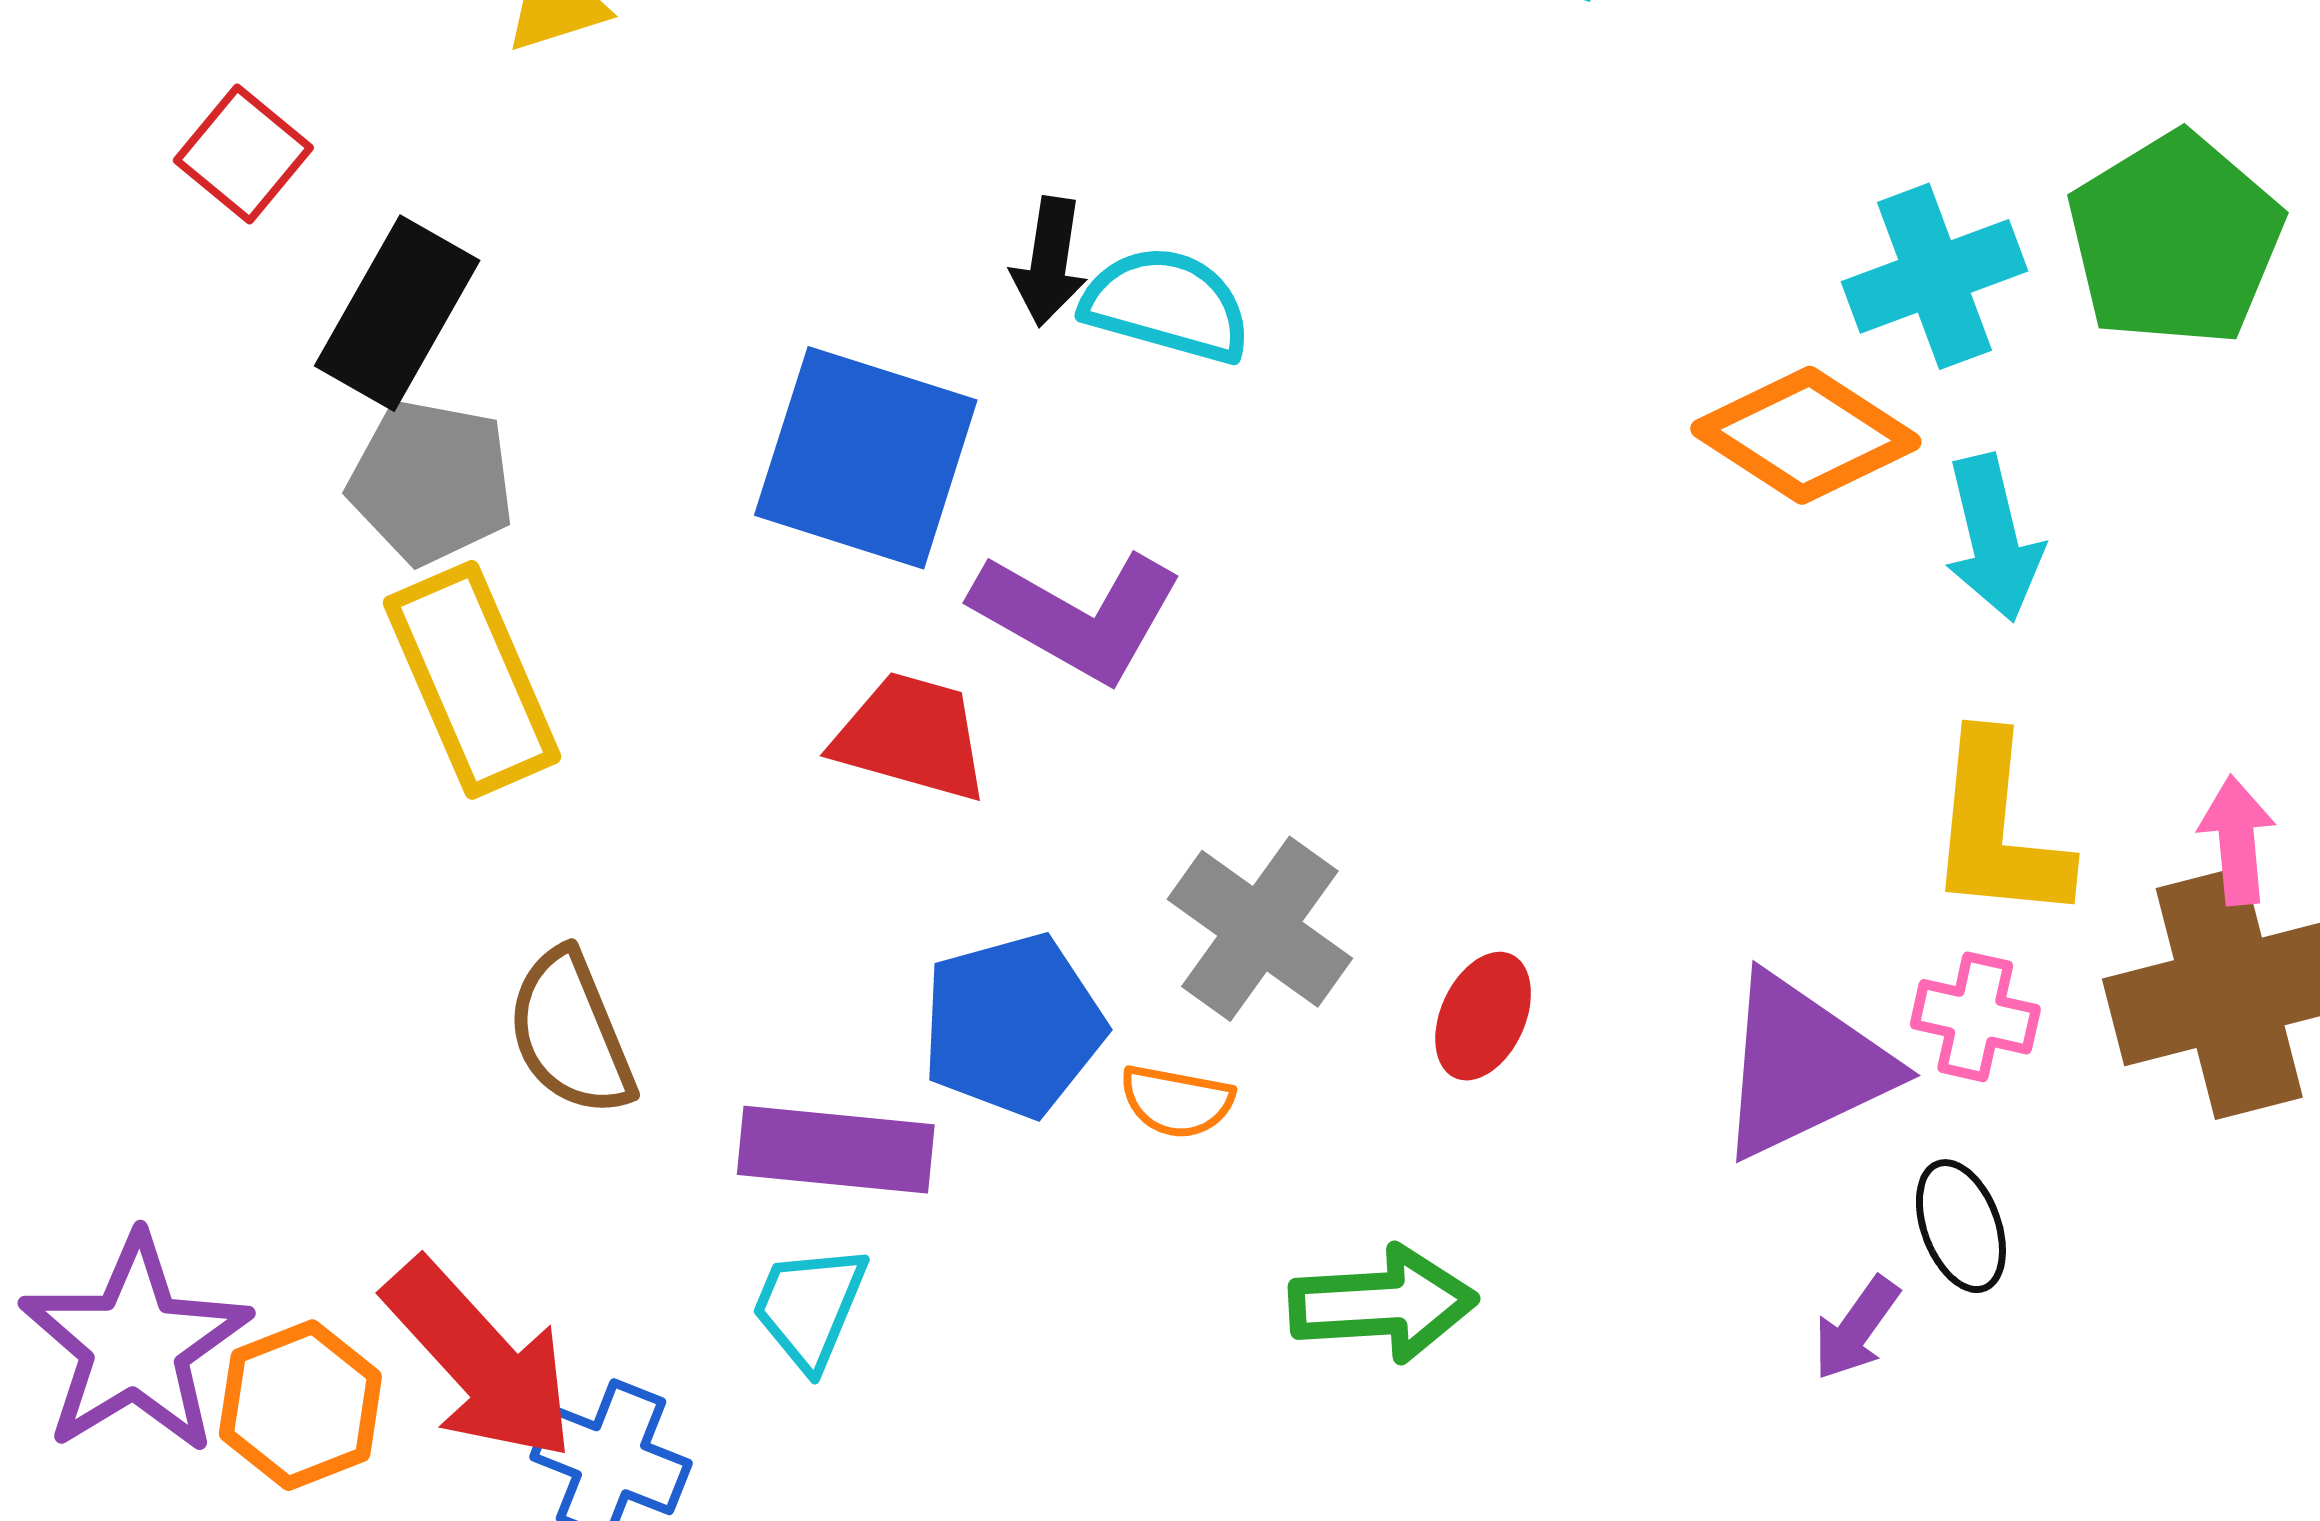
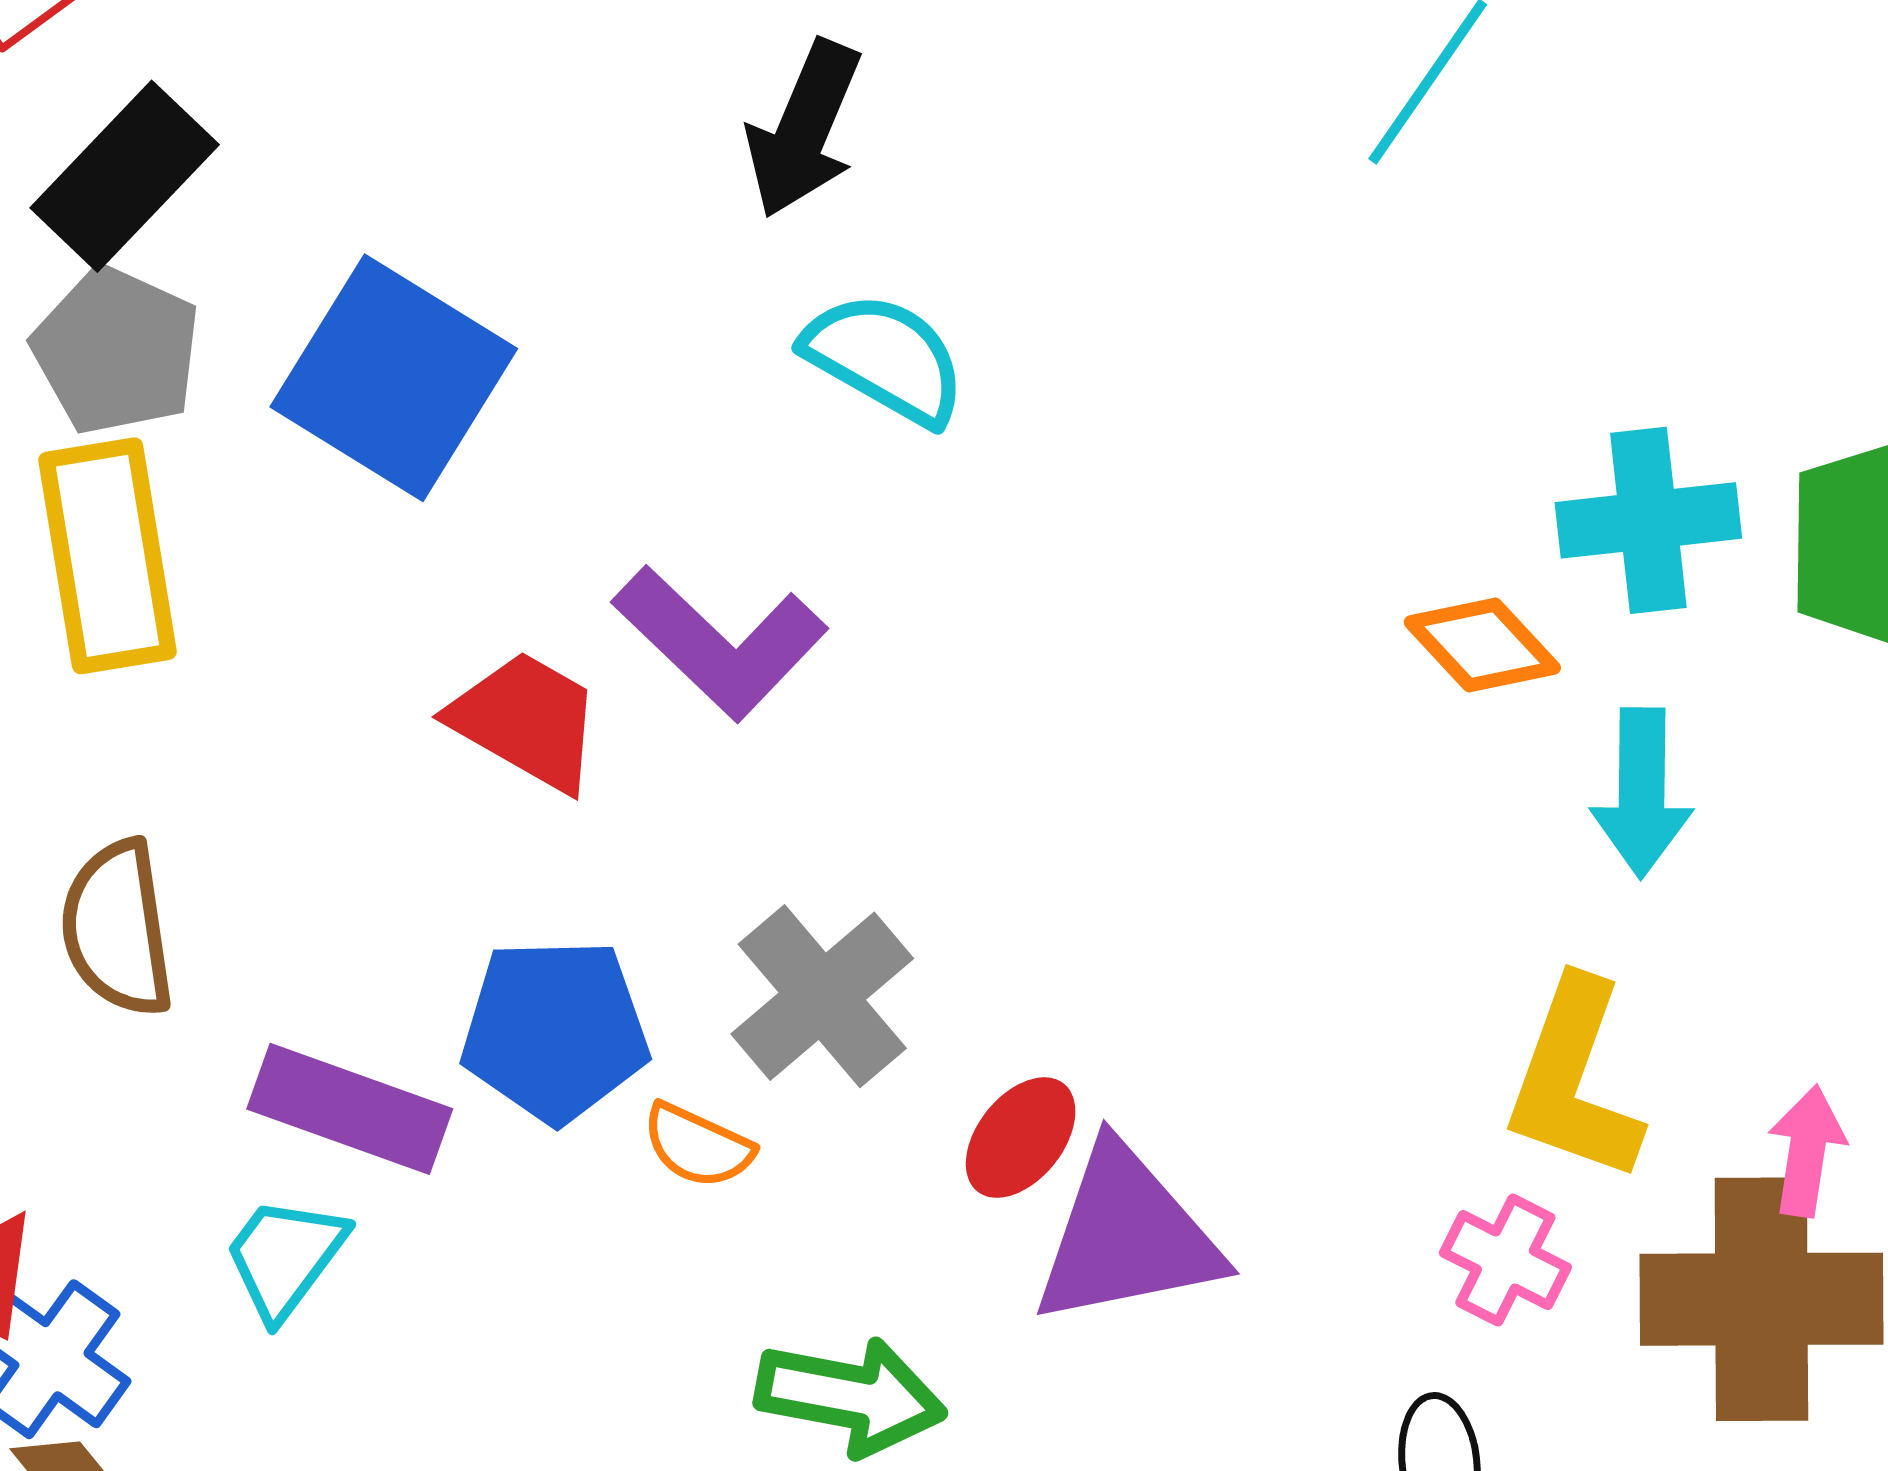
black arrow: (1049, 262) -> (804, 129), moved, size x1.4
orange diamond: (1806, 435) -> (1482, 645), size x0.7
blue square: (866, 458) -> (394, 378), moved
purple triangle: (1803, 1066) -> (1127, 1236), moved

